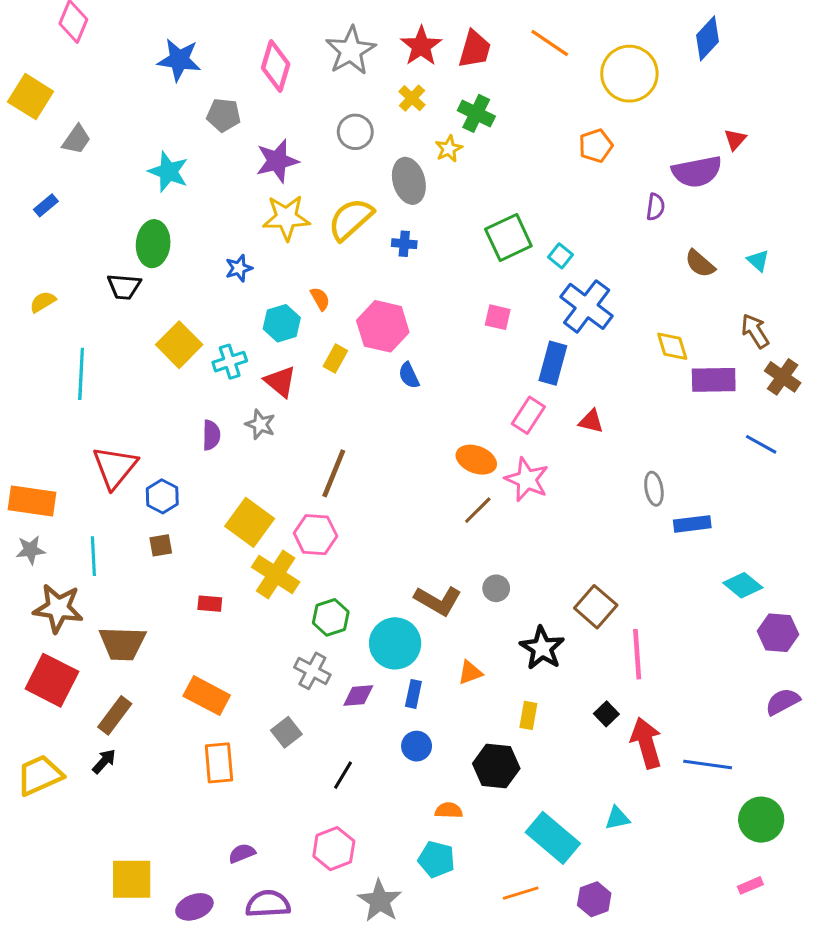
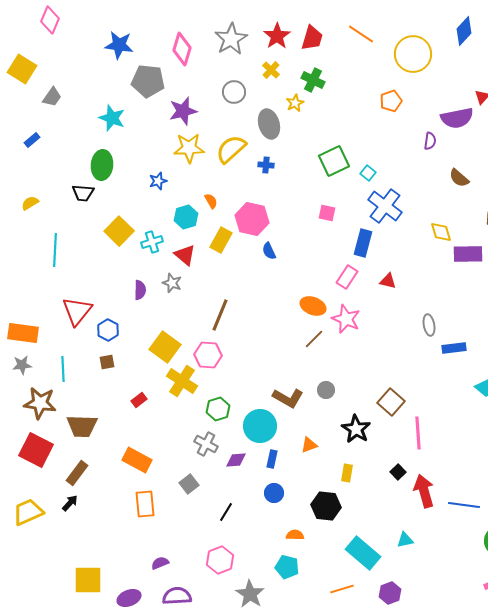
gray pentagon: (224, 115) -> (148, 81), size x1.5
yellow rectangle: (335, 359) -> (221, 240), size x1.4
red rectangle: (210, 604) -> (139, 400), turned -42

